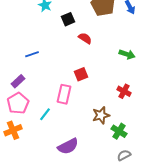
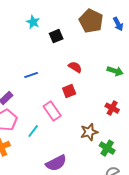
red semicircle: (85, 38) -> (75, 67), moved
blue line: (32, 54) -> (31, 75), moved
pink rectangle: (64, 94) -> (52, 111), turned -48

